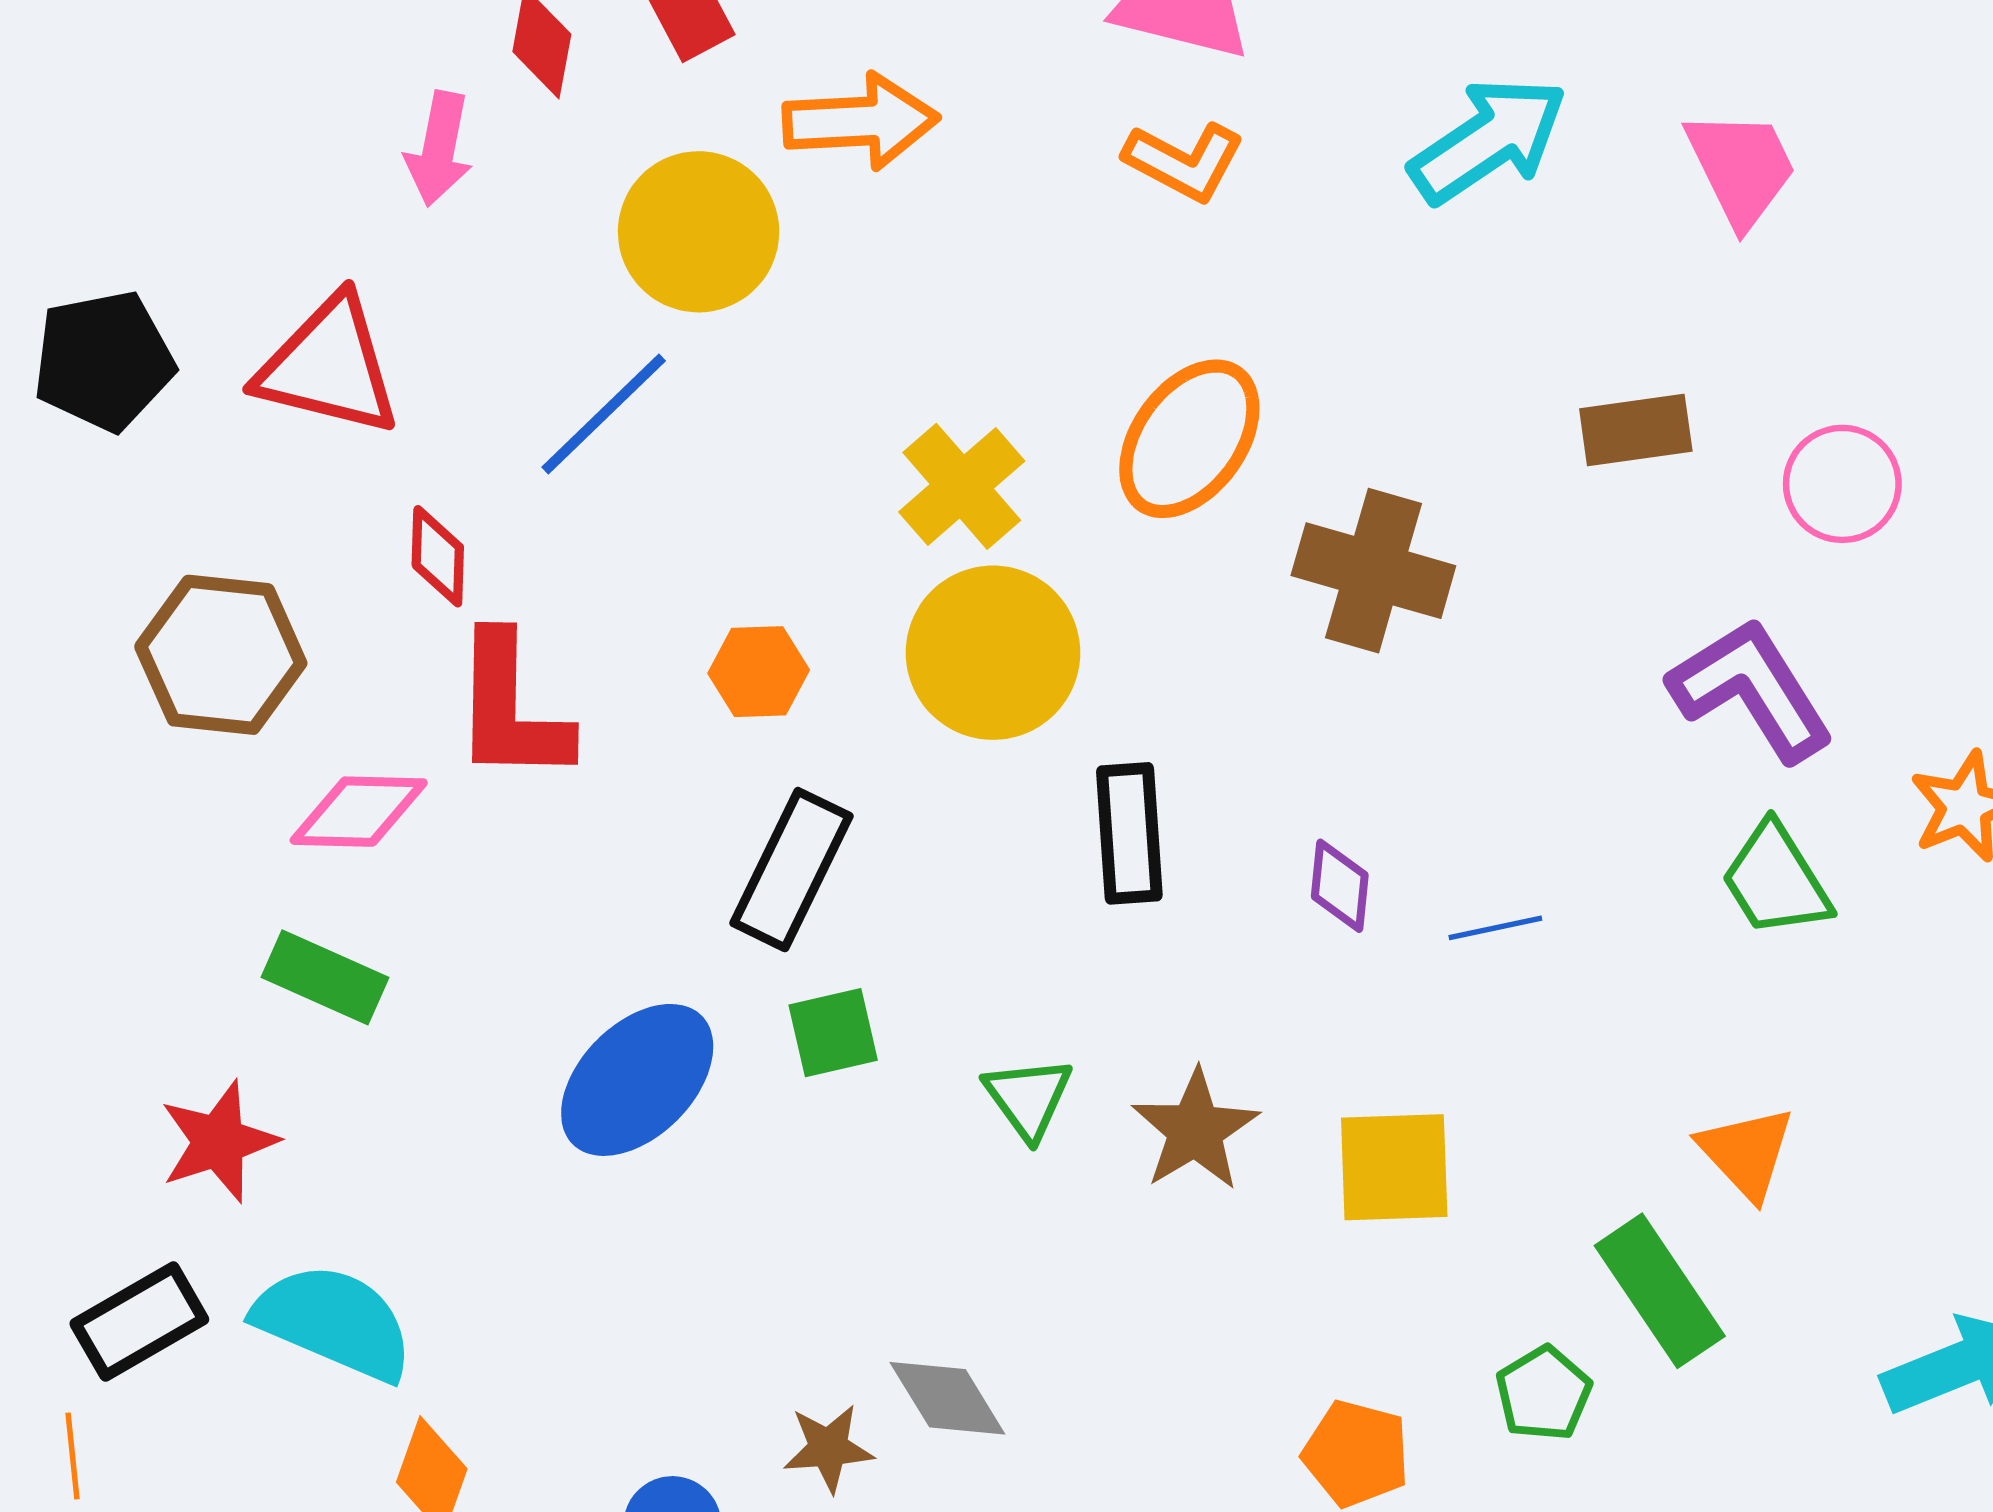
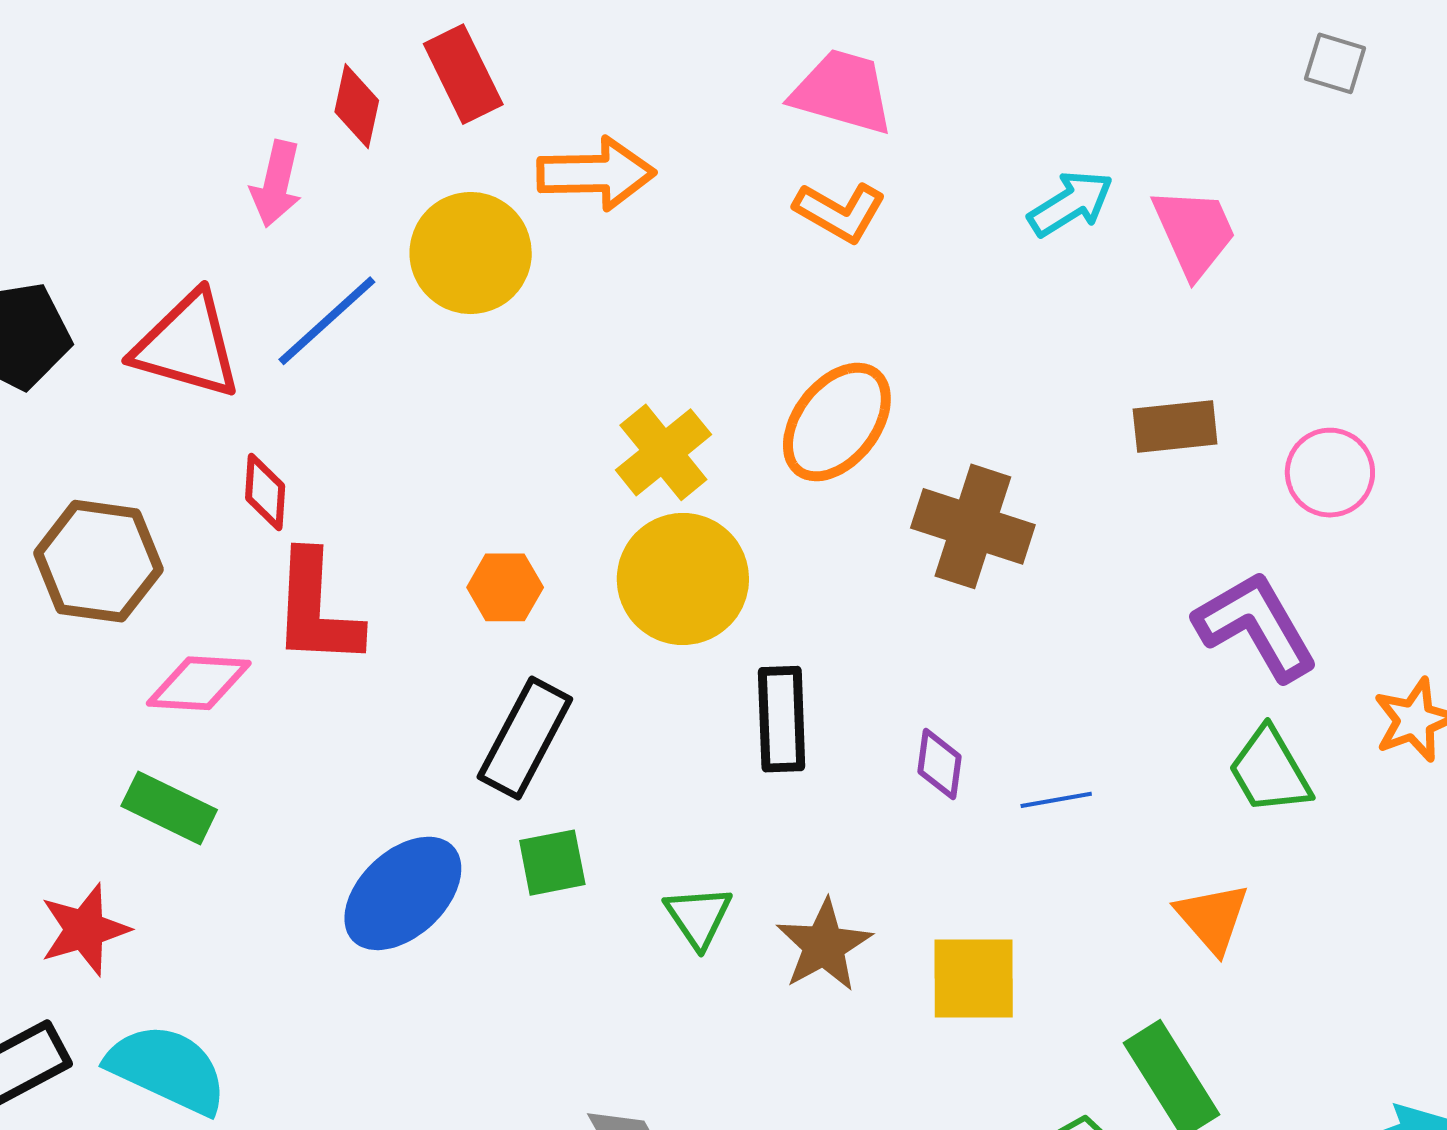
cyan arrow: (1488, 140) -> (1071, 203), size x0.7
pink trapezoid: (1741, 168) -> (1194, 232), moved
blue line: (604, 414) -> (327, 321), moved
orange triangle: (1746, 1153) -> (1212, 918), moved

